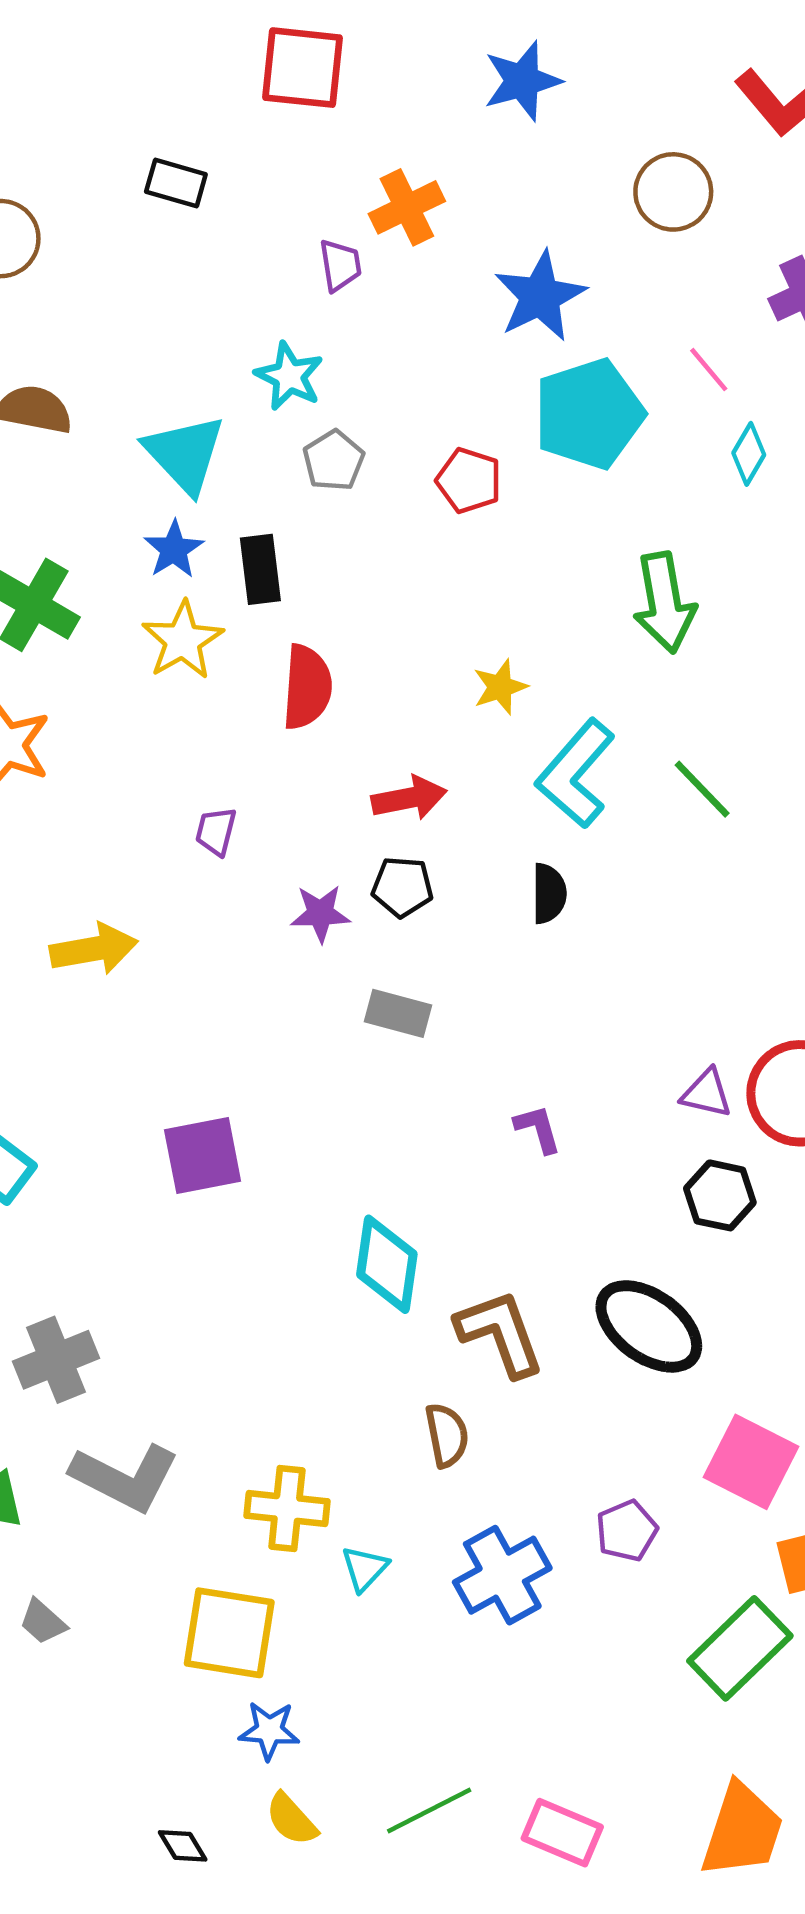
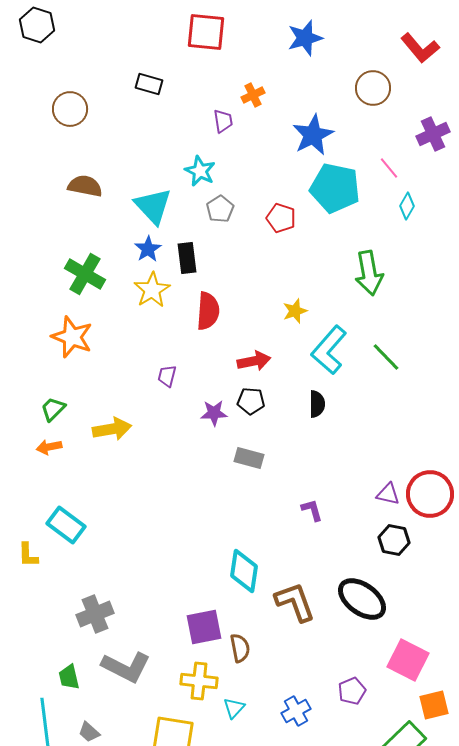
orange cross: (407, 207) -> (253, 95), size x0.7
cyan pentagon: (589, 414) -> (335, 188), turned 30
purple square: (203, 1155) -> (204, 627), moved
brown semicircle: (447, 1435) -> (240, 648), moved
blue cross: (502, 1575) -> (296, 711), size x0.7

